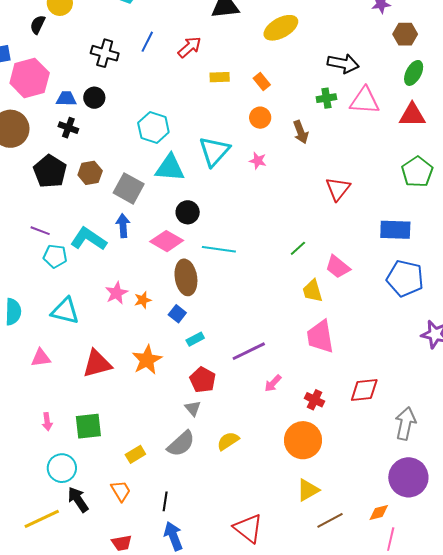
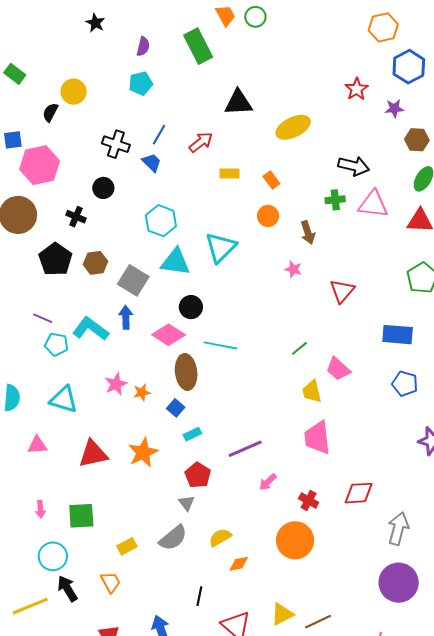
blue trapezoid: (66, 99) -> (152, 163), moved, turned 40
pink star: (258, 161) -> (293, 269), moved
blue pentagon: (405, 278) -> (405, 384), size x0.7
yellow triangle: (308, 490) -> (282, 614), moved
black line: (165, 501) -> (199, 596), moved
orange diamond: (379, 512) -> (239, 564), moved

